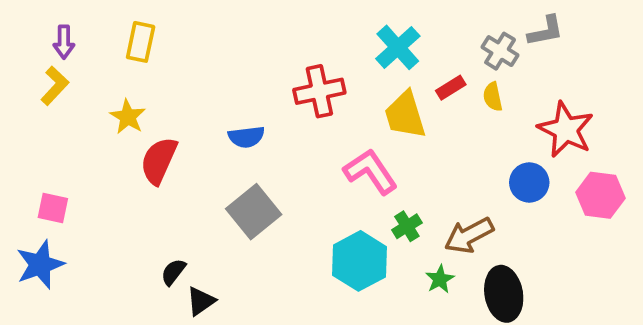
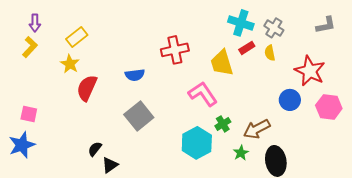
gray L-shape: (546, 31) -> (326, 25), moved
yellow rectangle: (141, 42) -> (77, 37), moved, turned 40
cyan cross: (398, 47) -> (241, 23), moved, turned -30

